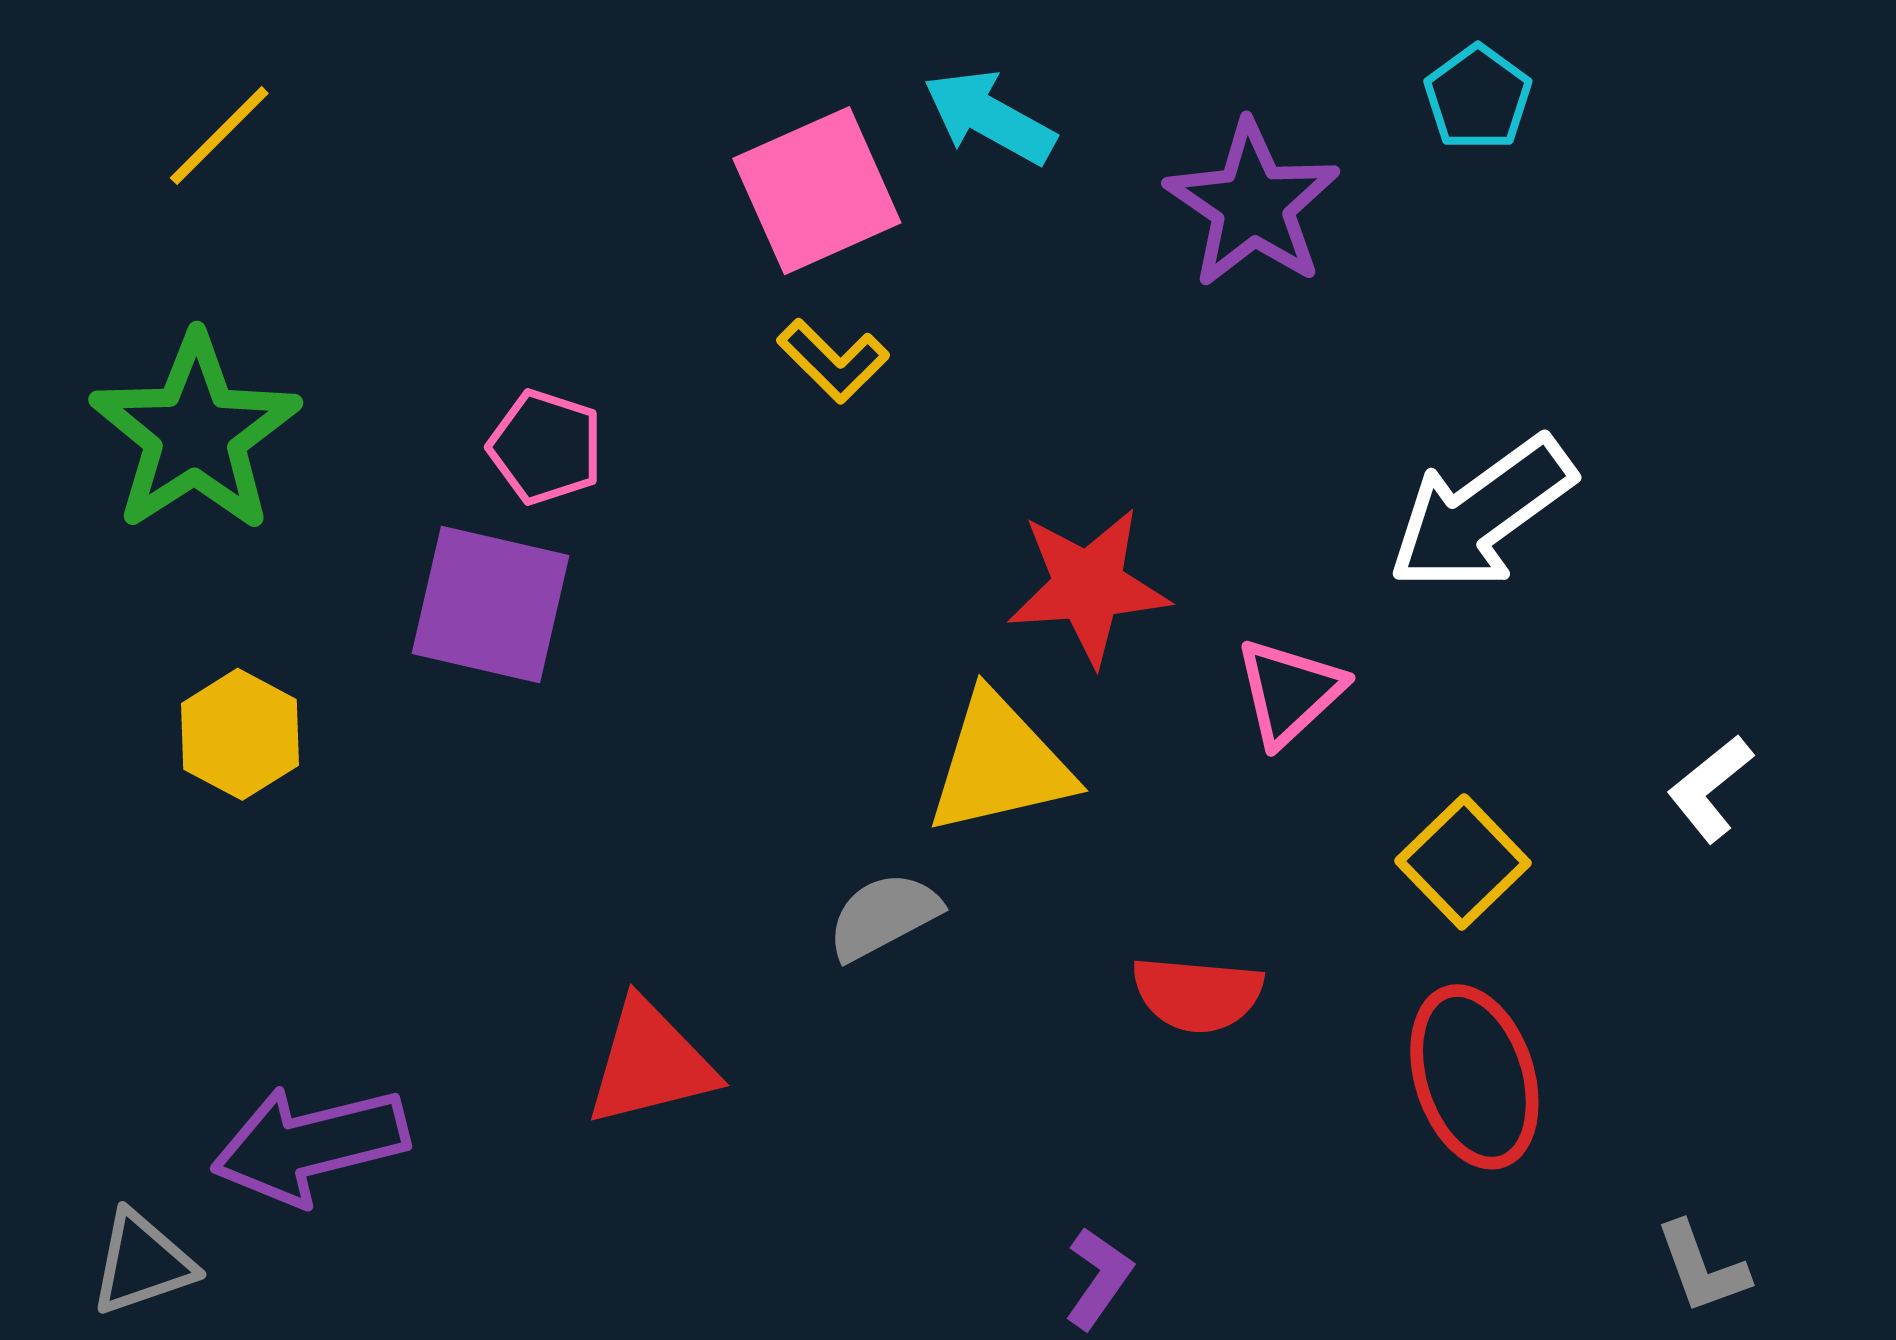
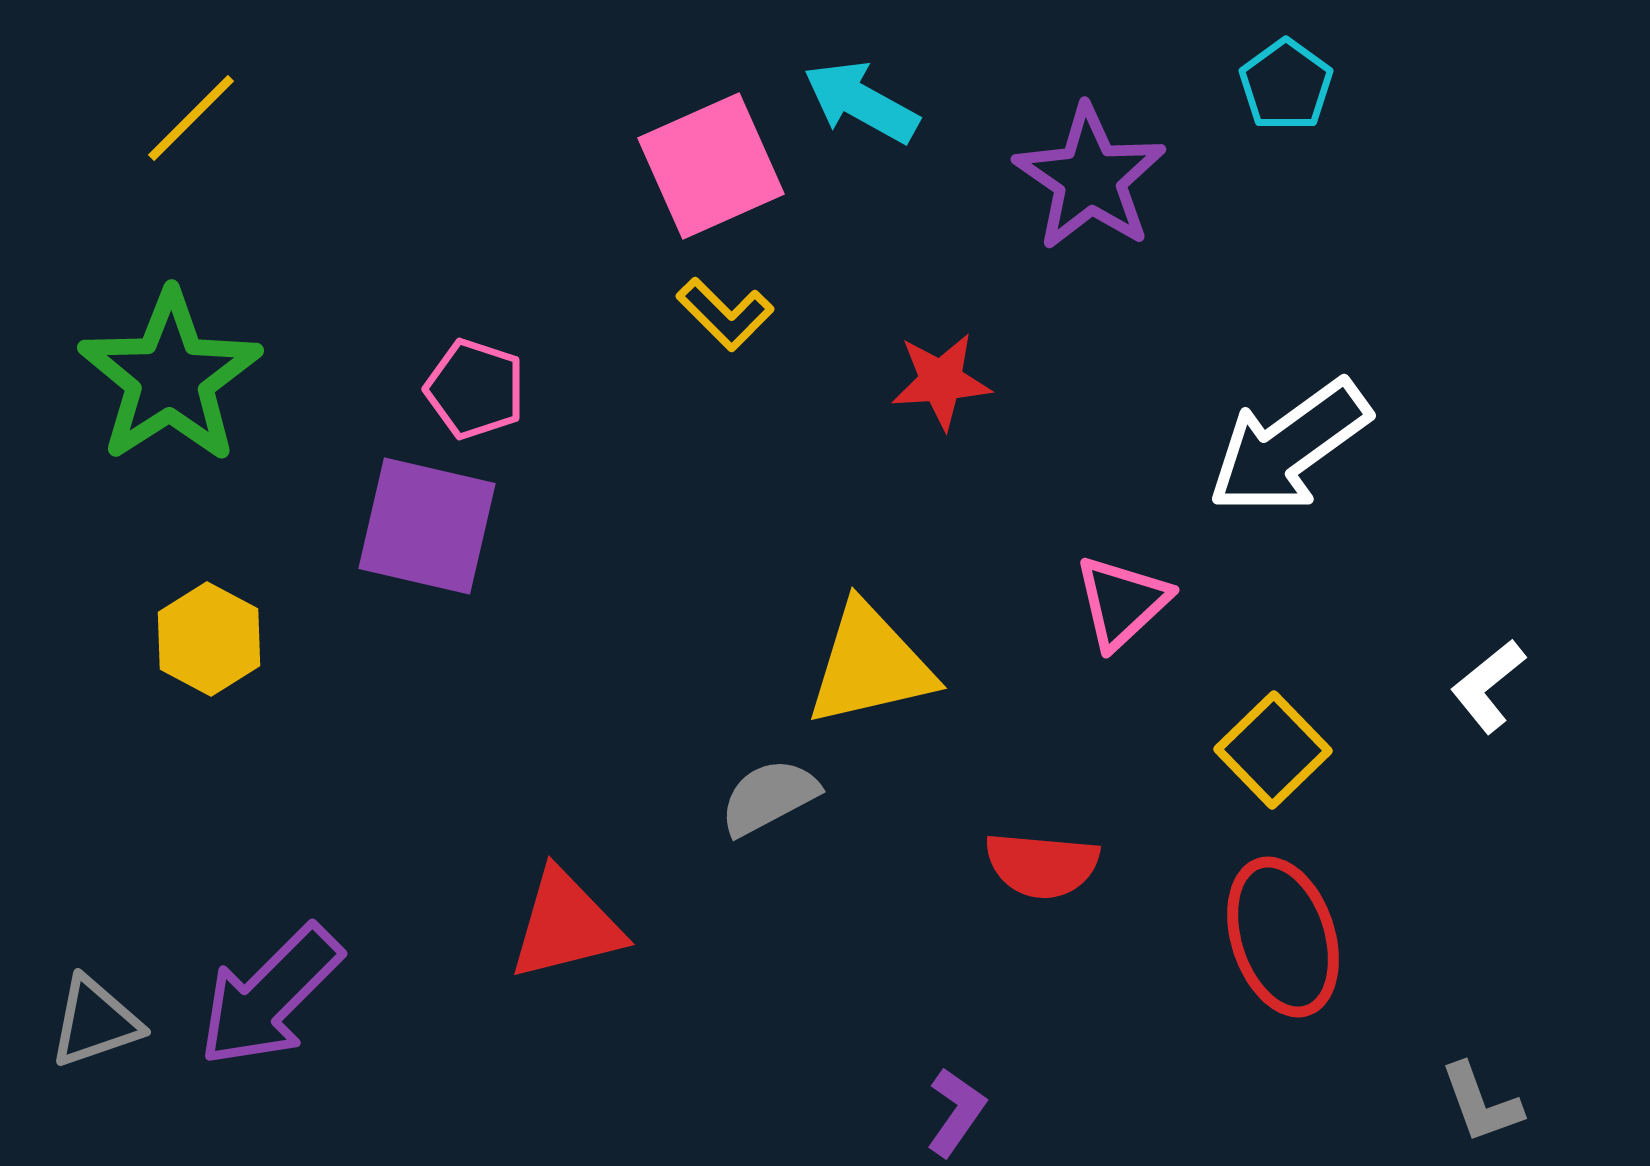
red star: (1088, 586) -> (941, 381), moved, size x0.7
purple arrow: (310, 1145) -> (270, 996), turned -31
gray triangle: (142, 1263) -> (95, 1022), moved

